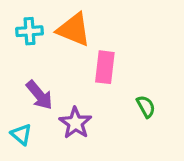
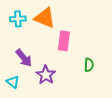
green semicircle: (146, 107) -> (89, 65), turned 32

